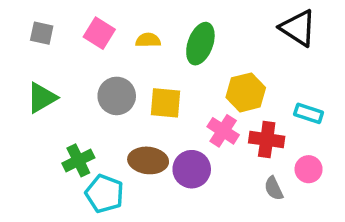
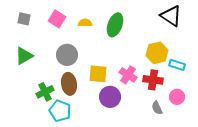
yellow hexagon: (246, 92) -> (157, 53), moved
yellow square: (166, 103) -> (98, 74), moved
brown ellipse: (148, 160) -> (69, 84), moved, turned 75

